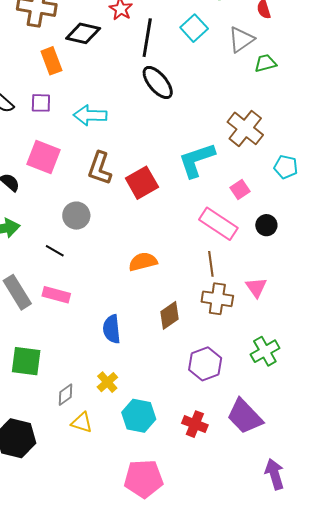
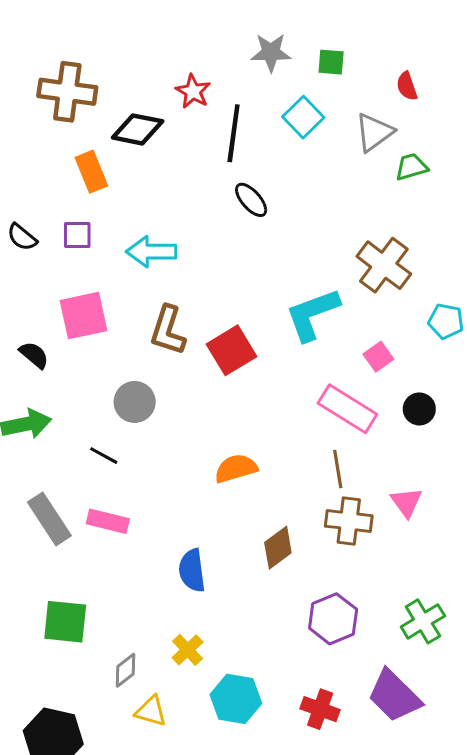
black ellipse: (158, 83) -> (251, 200), size x0.7
pink square: (44, 157) -> (83, 316), turned -32
green cross: (265, 351) -> (423, 621), moved

